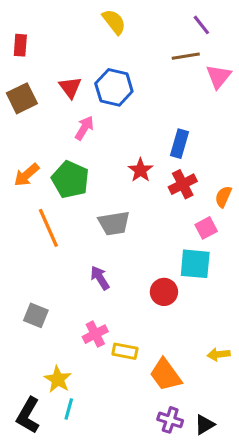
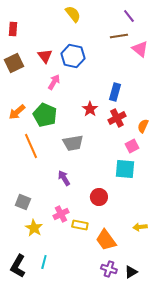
pink triangle: (219, 76) -> (140, 49), turned -30
red circle: (164, 292) -> (99, 197), moved
yellow star: (58, 379) -> (34, 228), moved

